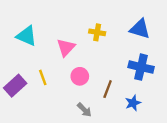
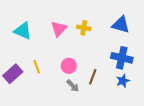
pink triangle: (66, 47) -> (59, 29), moved
blue star: (133, 103) -> (123, 81), moved
gray arrow: (84, 110) -> (73, 86), moved

